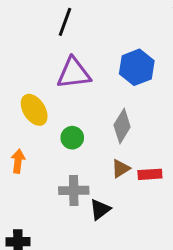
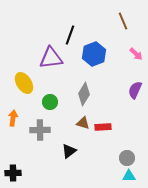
black line: (65, 22) -> (70, 35), moved
brown triangle: (121, 168) -> (83, 123), turned 48
gray cross: (74, 190) -> (40, 130), moved

